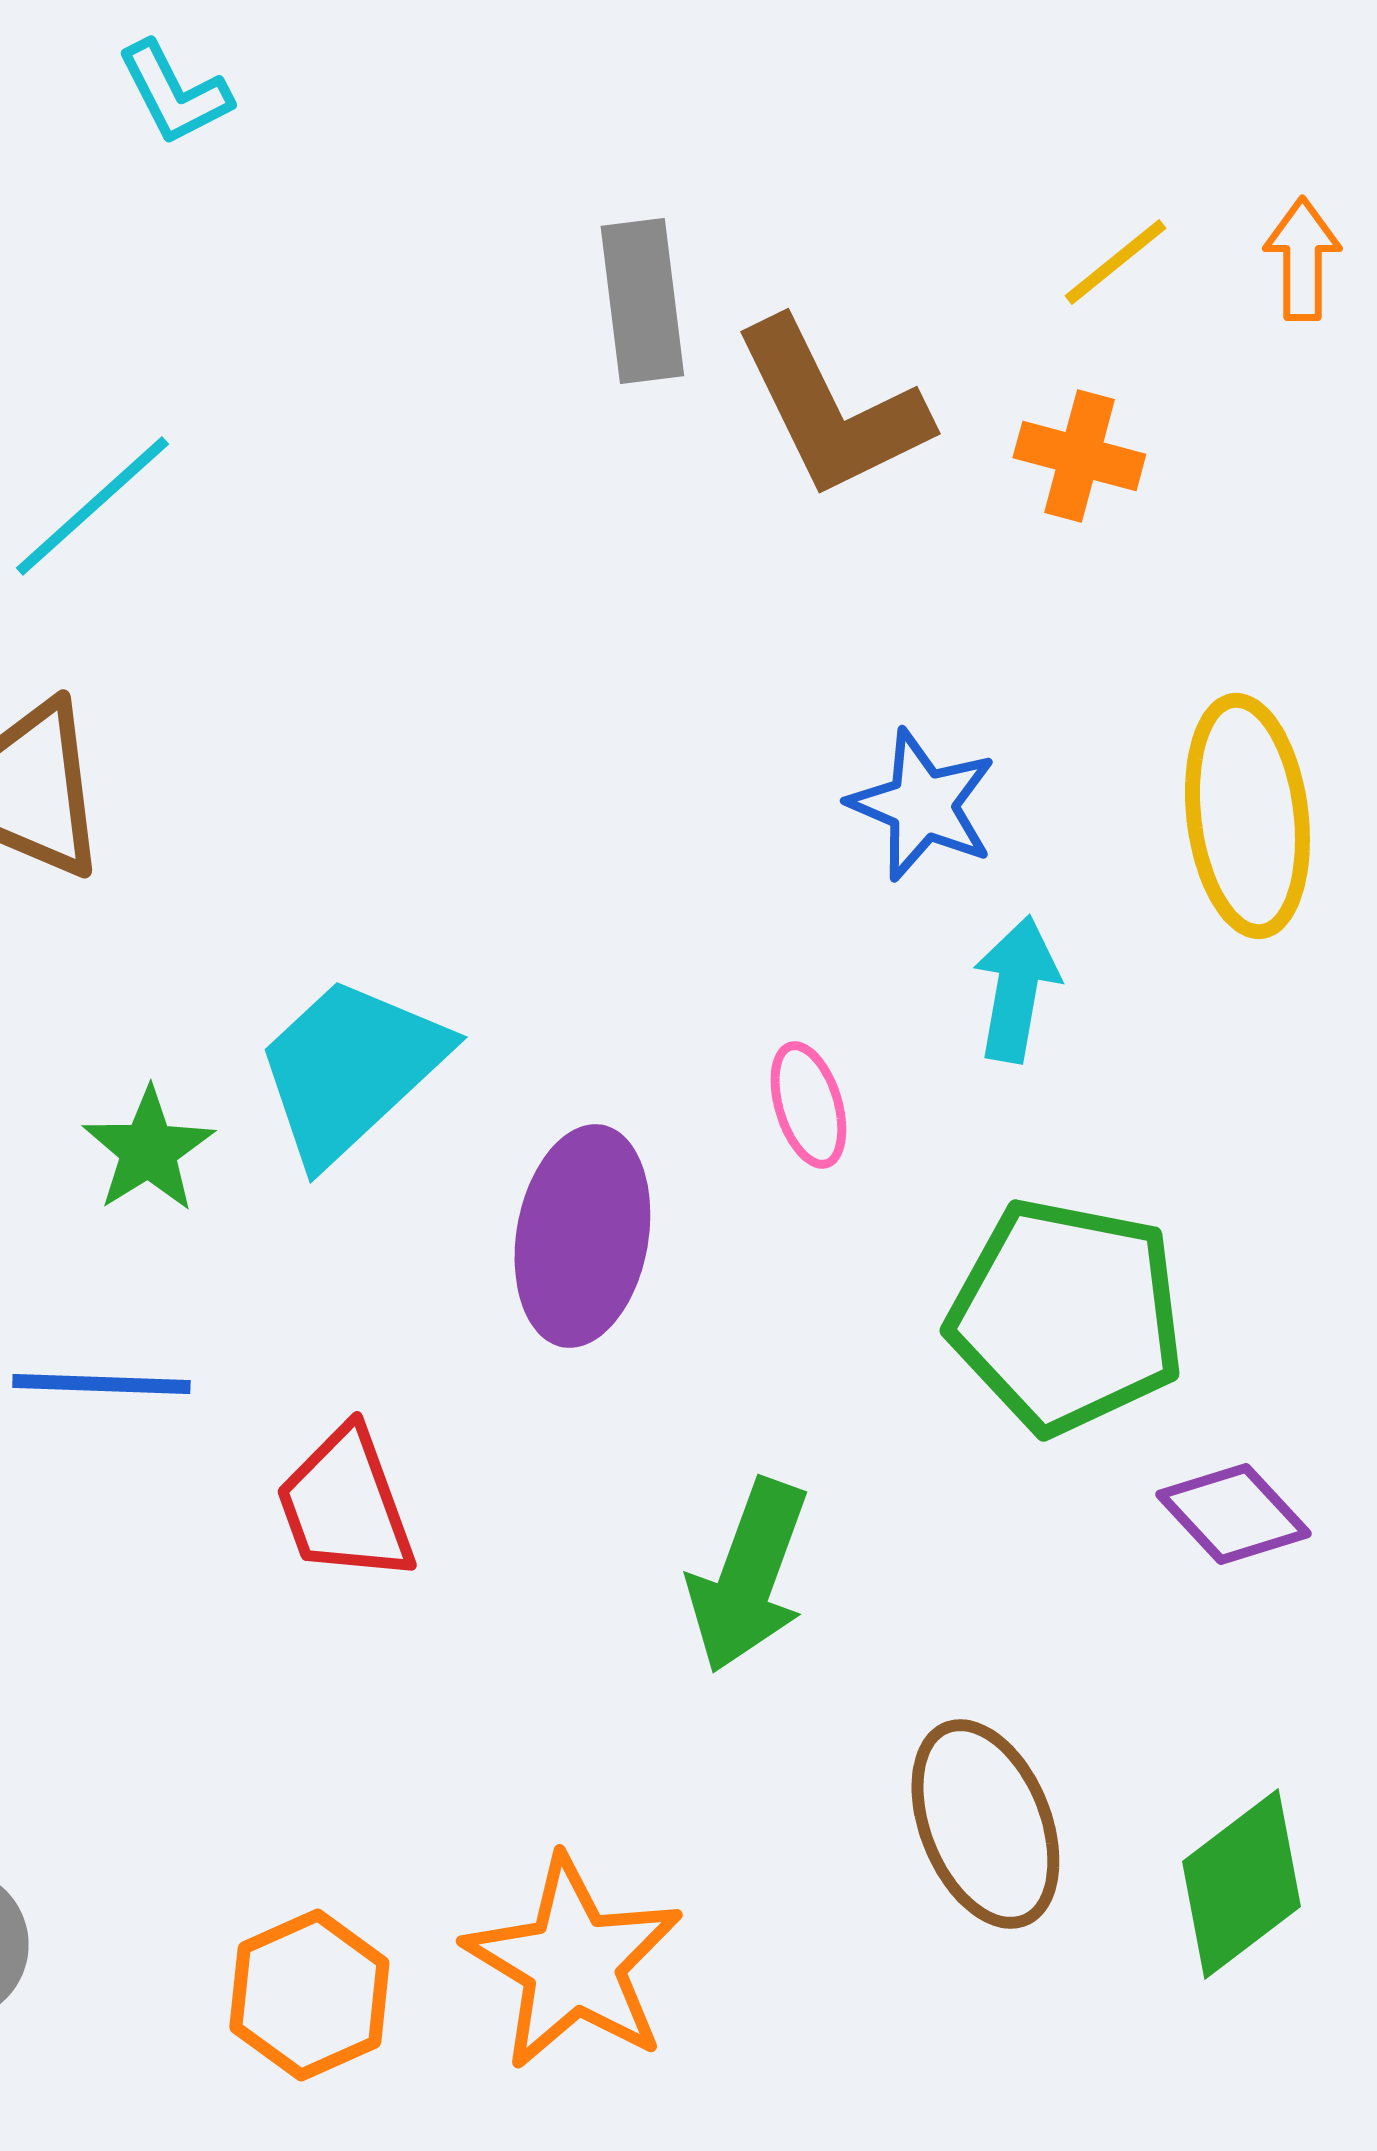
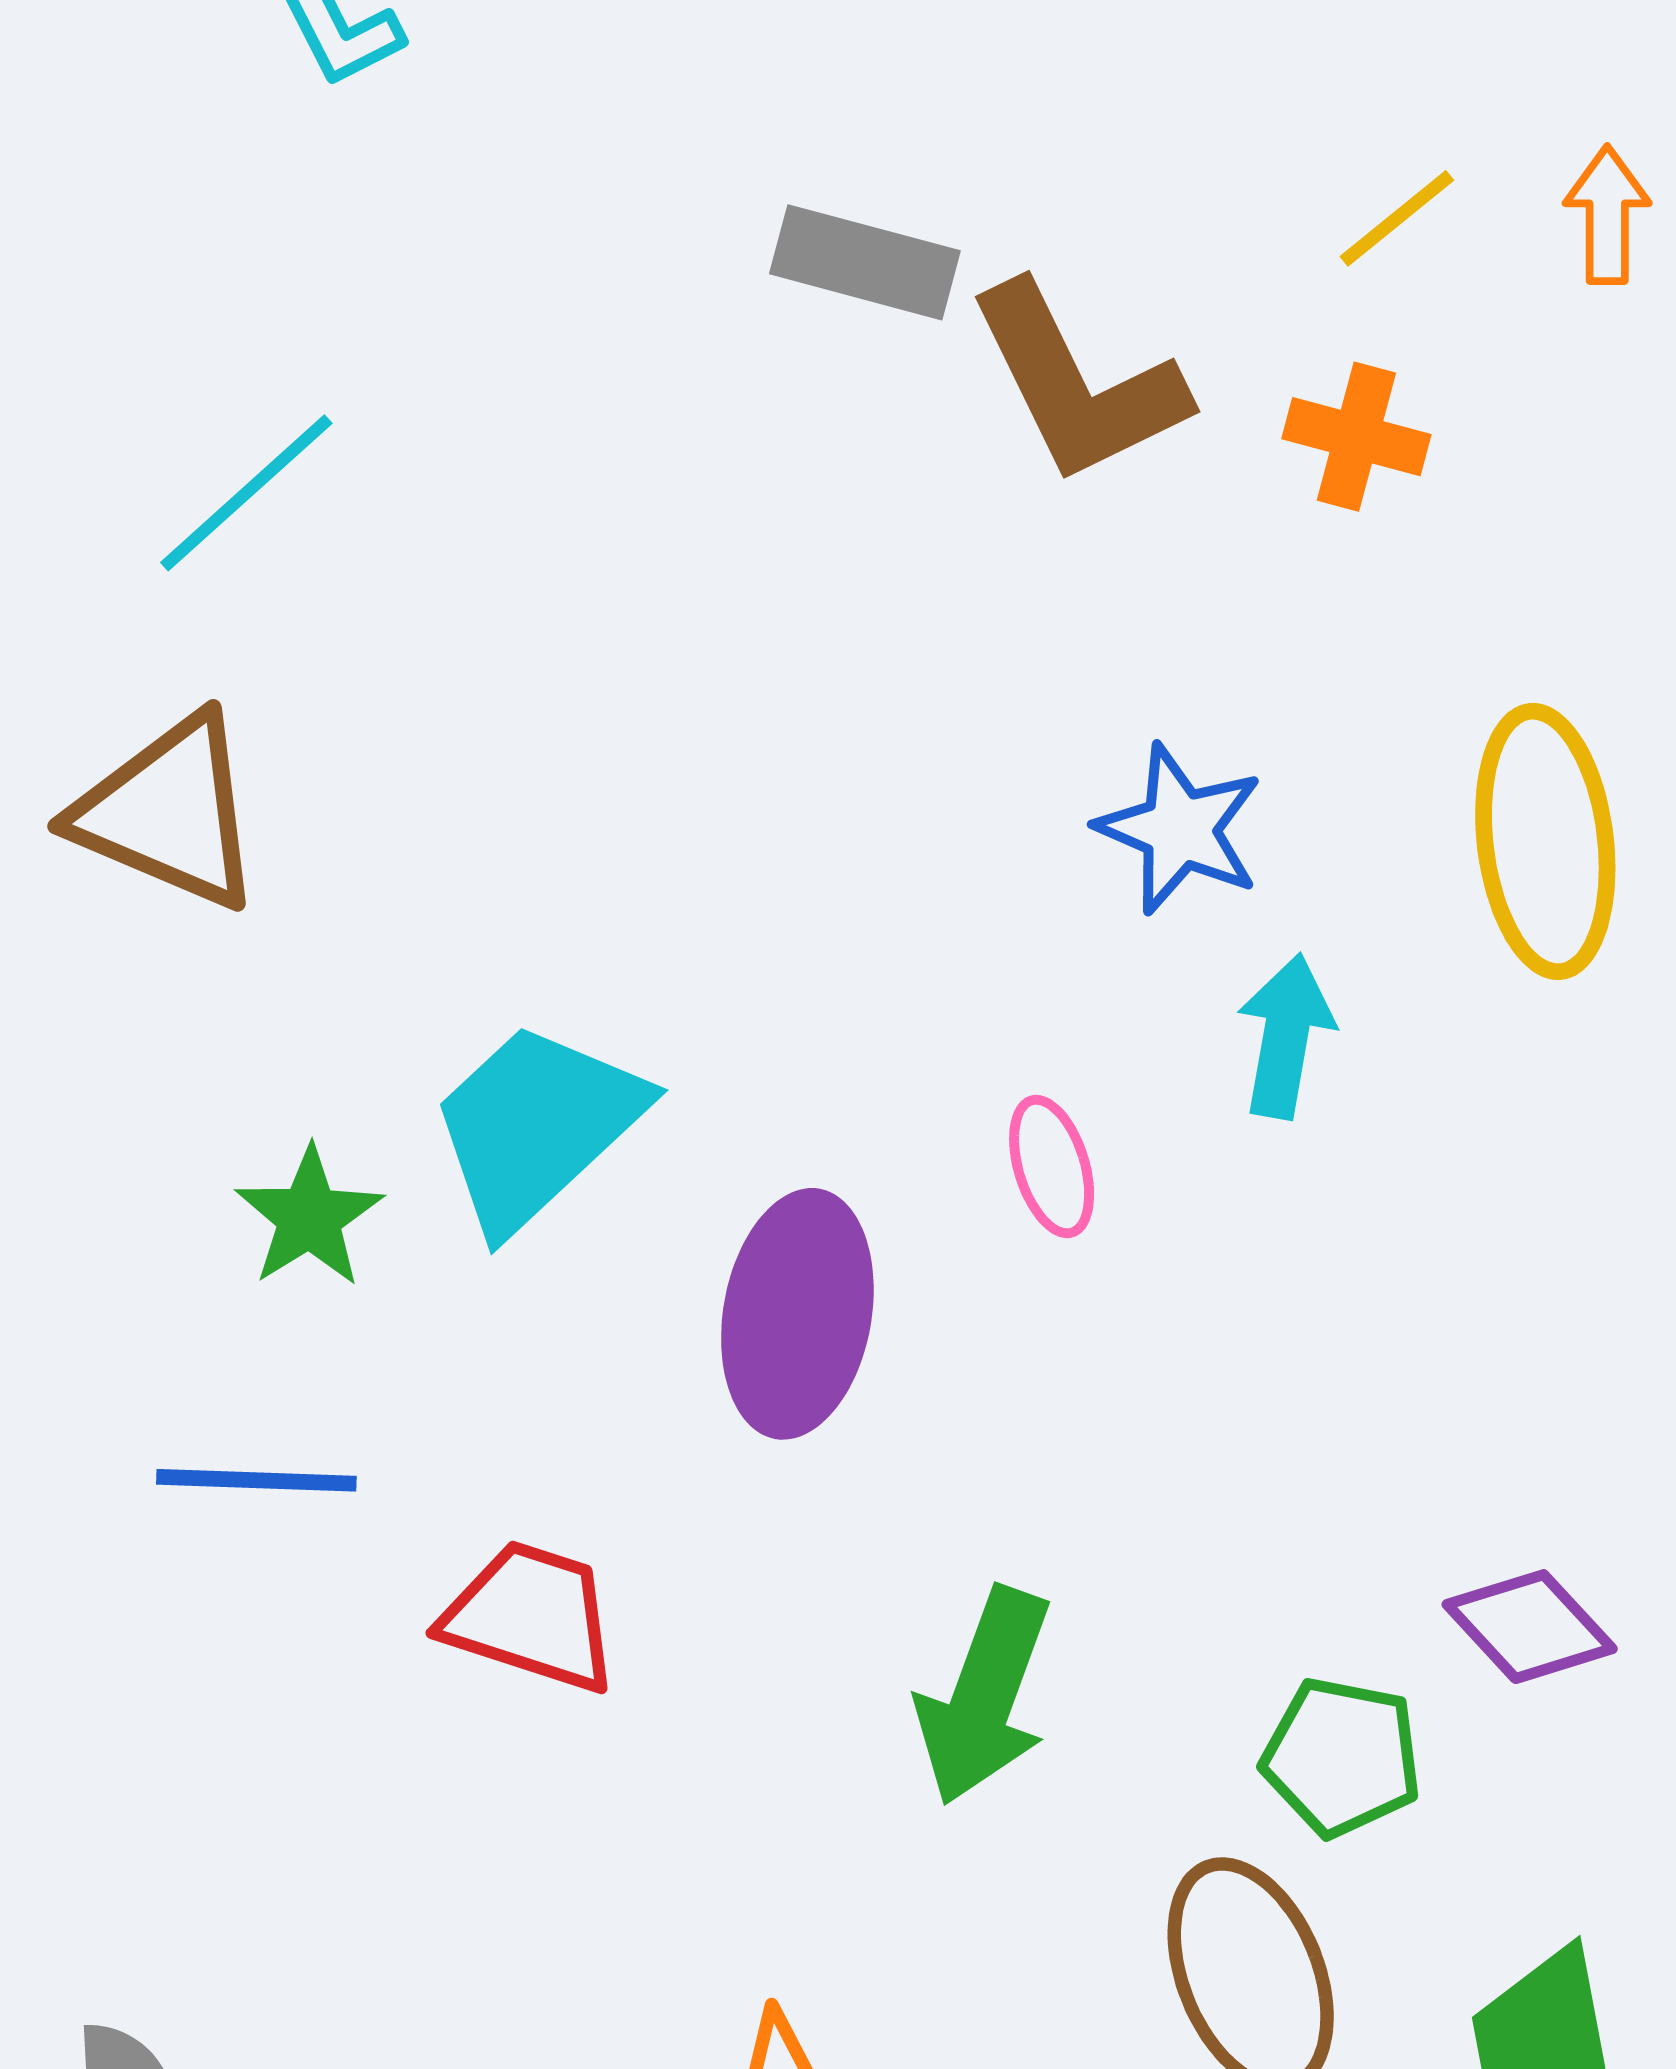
gray rectangle: (642, 301) -> (865, 262), turned -68
green pentagon: (1066, 1316) -> (1342, 1757), moved, size x0.6
red trapezoid: (345, 1505) -> (531, 1616), turned 128

